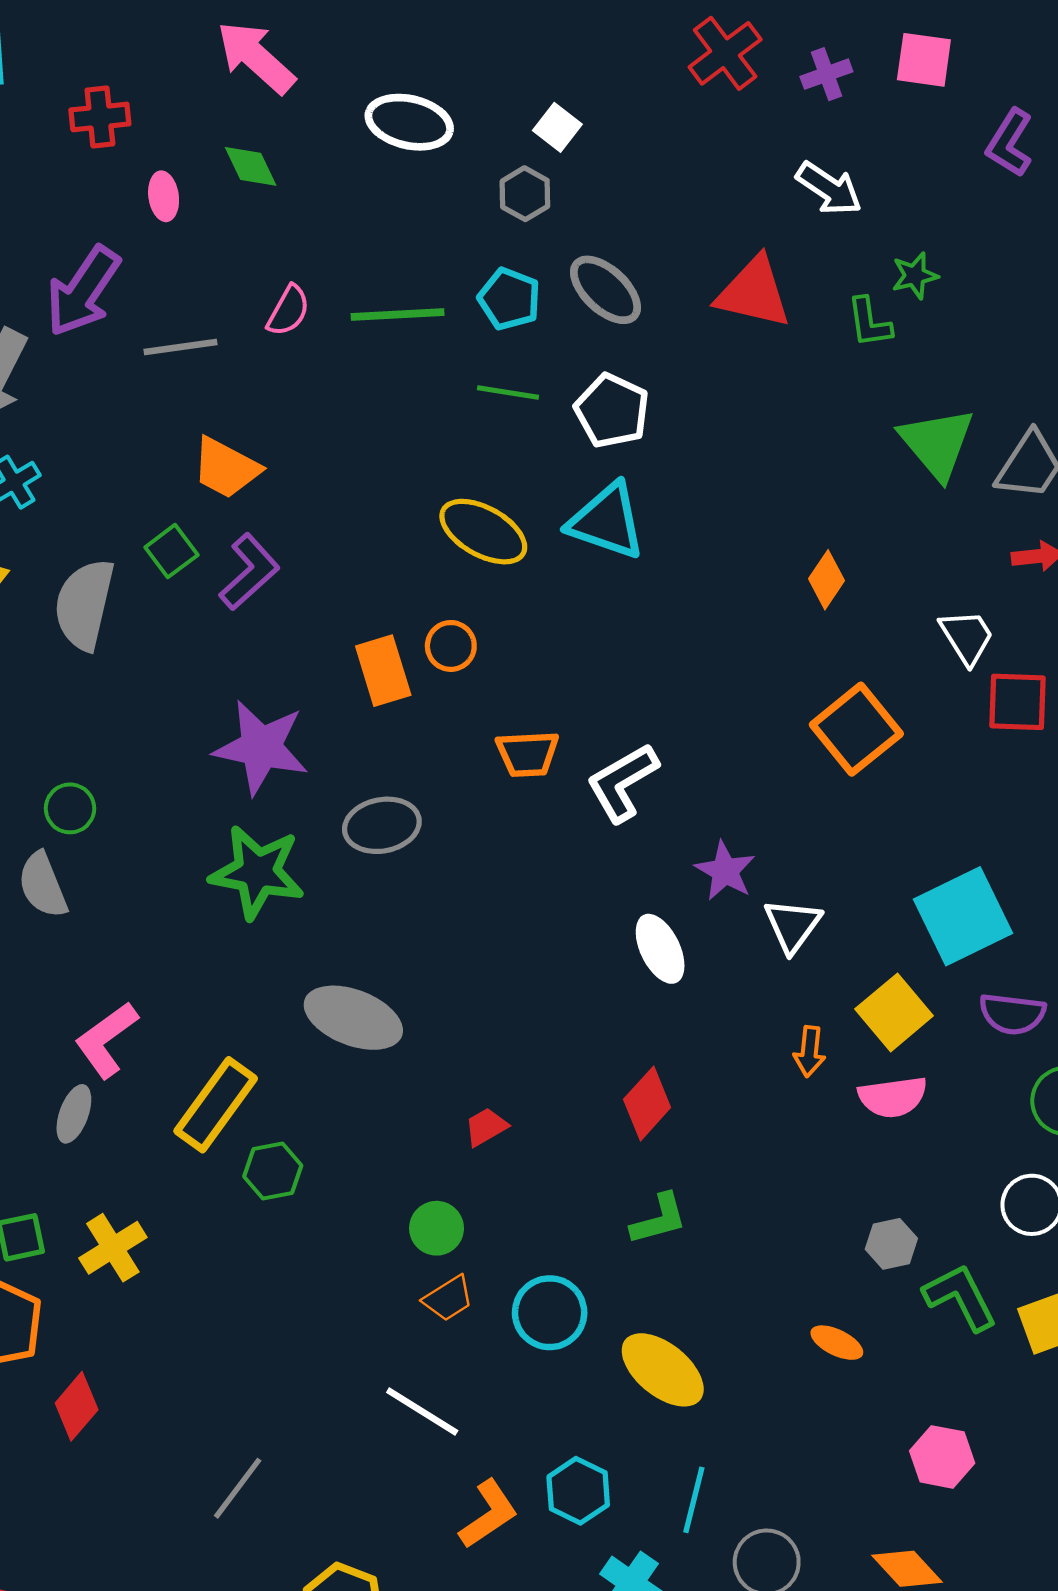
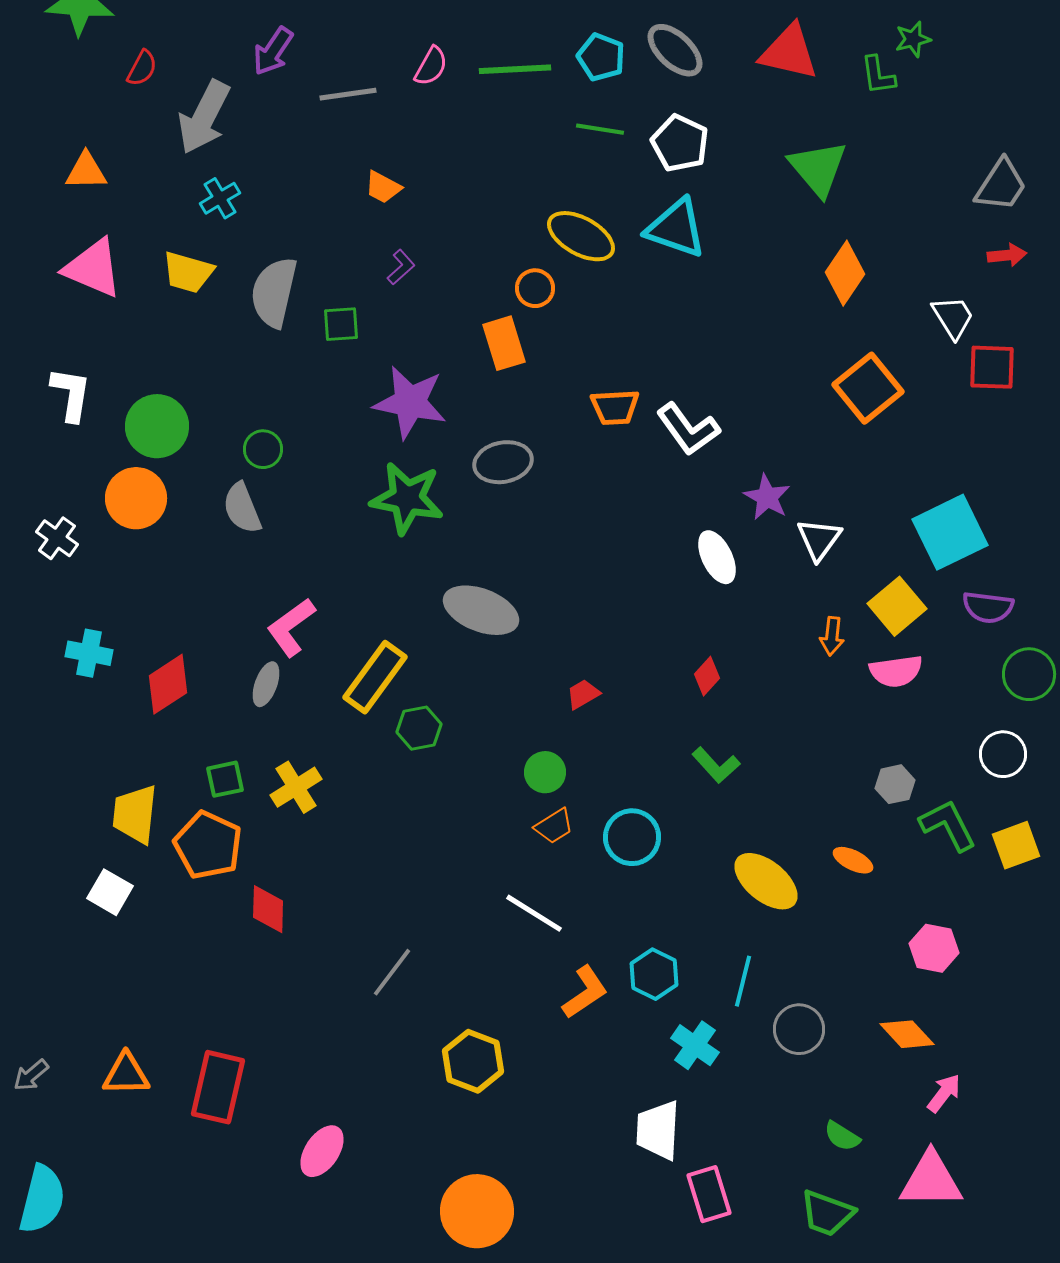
purple arrow: (83, 291) -> (273, 51), size x0.7
green triangle: (937, 443) -> (818, 168), moved
orange trapezoid: (226, 468) -> (383, 187), size x0.7
green square: (171, 551) -> (341, 324), moved, turned 33
purple L-shape: (249, 572) -> (401, 267), size x0.6
orange diamond: (826, 580) -> (845, 273), size x1.4
orange circle: (451, 646) -> (535, 288), moved
white L-shape: (622, 782) -> (688, 429), turned -96
red diamond: (647, 1103) -> (707, 676), size x0.7
green L-shape: (659, 1219) -> (716, 765), turned 63
yellow ellipse: (663, 1370) -> (766, 881), moved
red diamond: (77, 1406) -> (268, 909), turned -39

